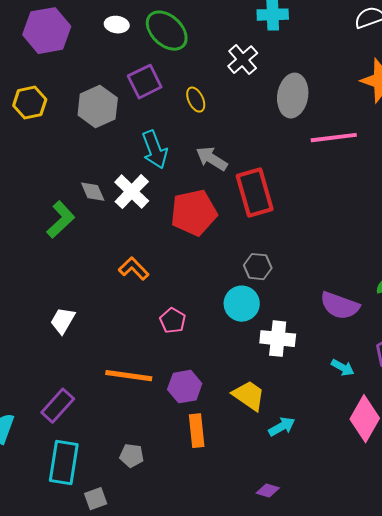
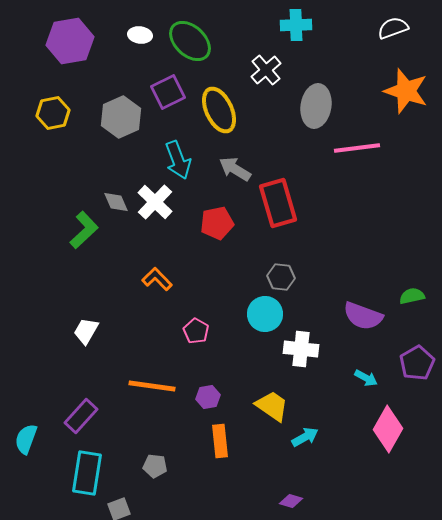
yellow ellipse: (196, 100) -> (219, 110), size x1.8
red pentagon: (194, 213) -> (217, 223), size x0.7
purple hexagon: (185, 387) -> (208, 397), size x0.7

